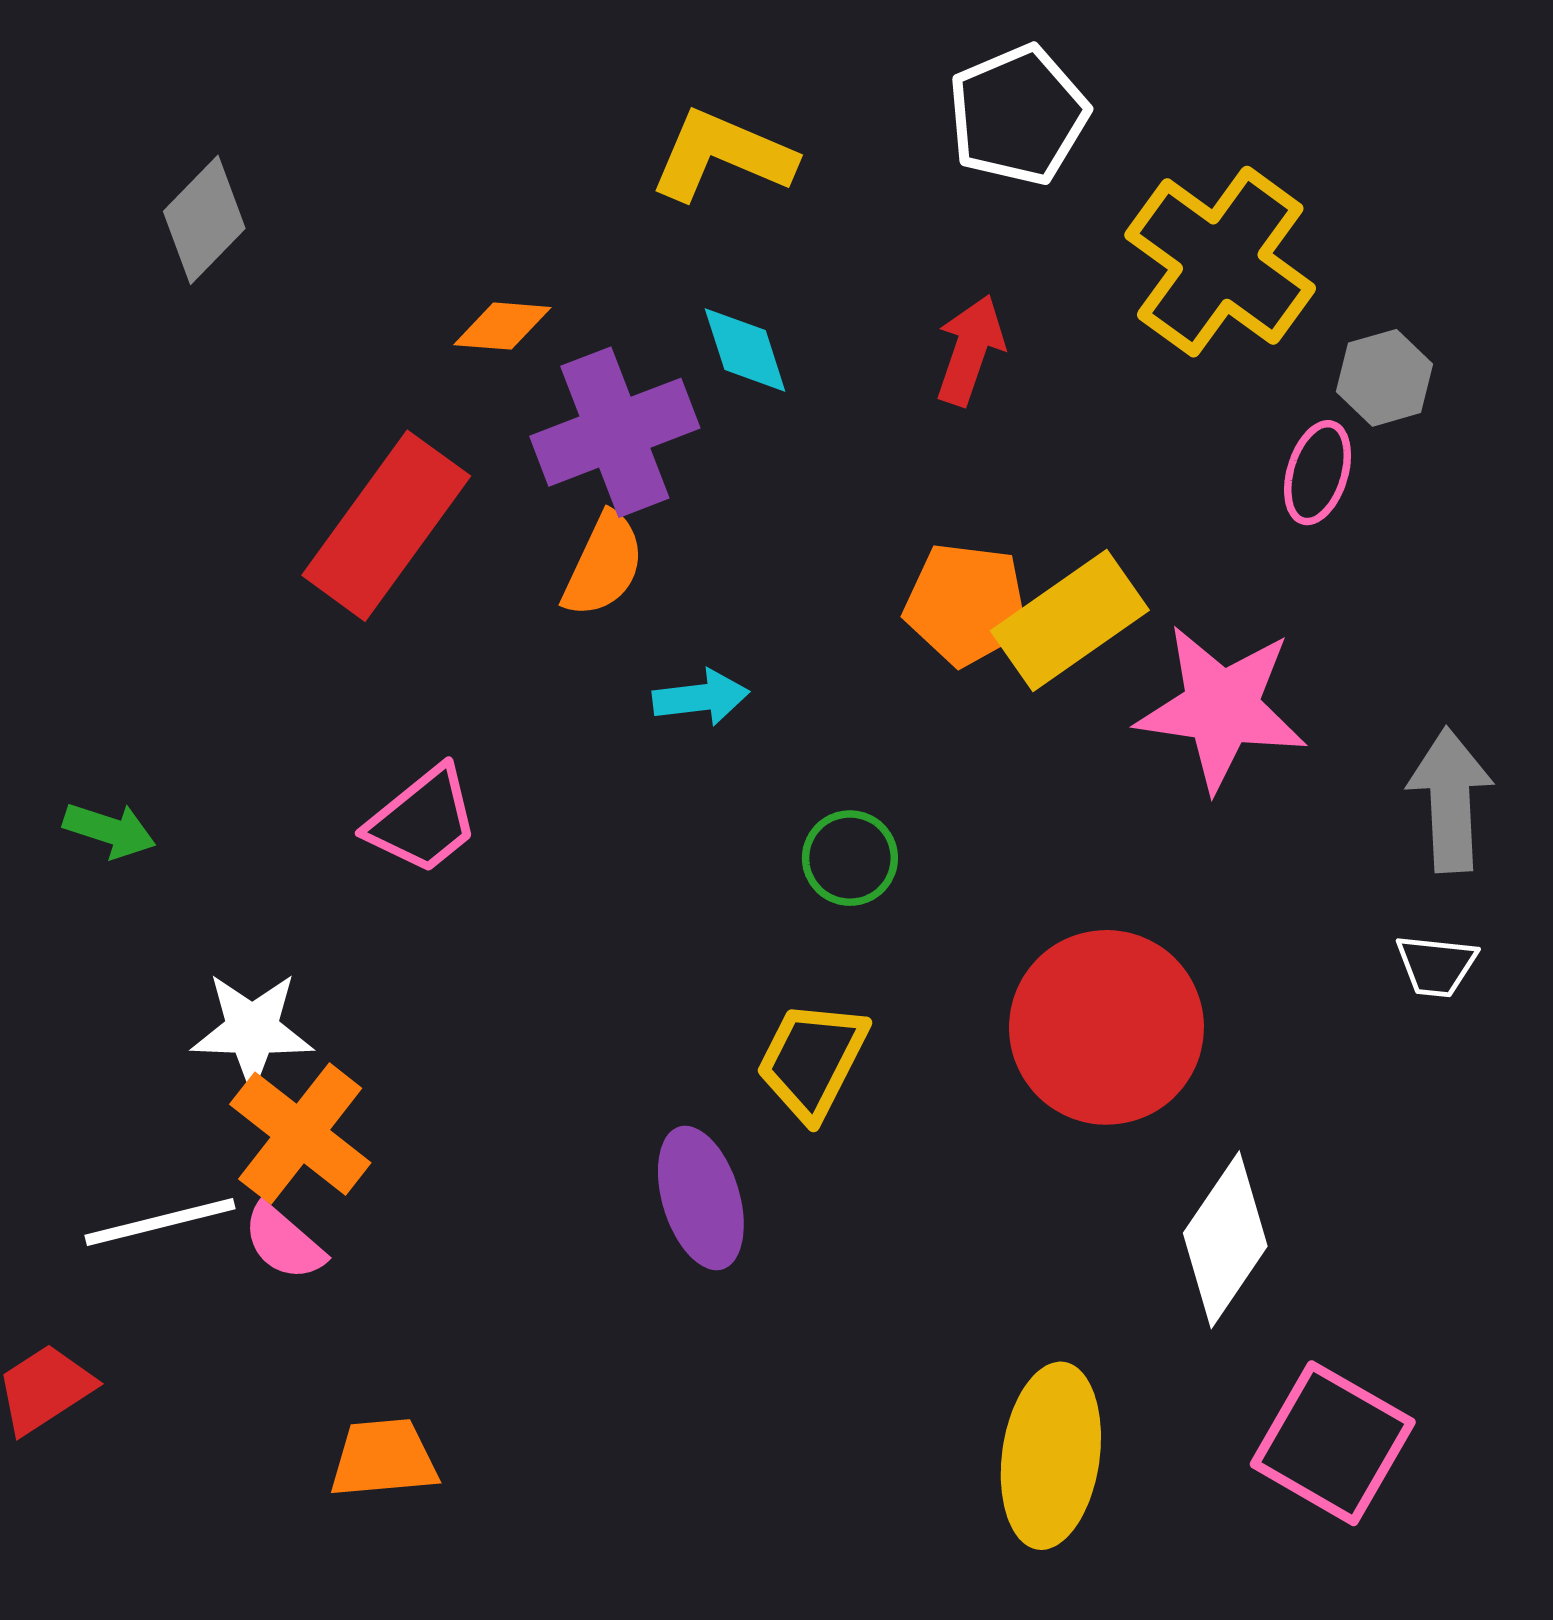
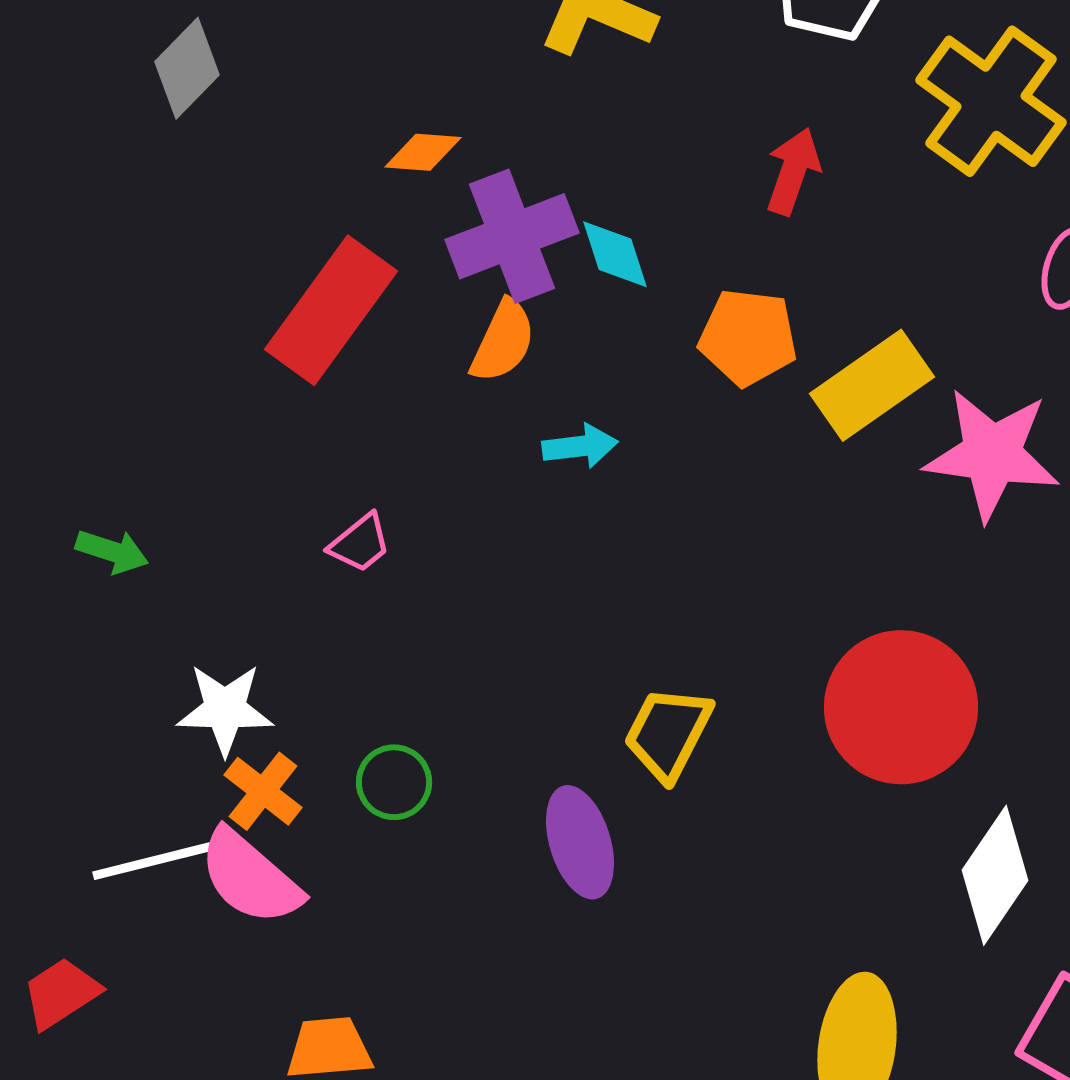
cyan diamond: (745, 350) -> (615, 254), moved
orange pentagon: (966, 604) -> (748, 337), moved
pink trapezoid: (423, 820) -> (360, 543), size x0.7
green circle: (850, 858) -> (394, 782), moved
orange cross: (300, 1134) -> (263, 791), size x0.7
pink semicircle: (284, 1242) -> (250, 877), size x1.6

